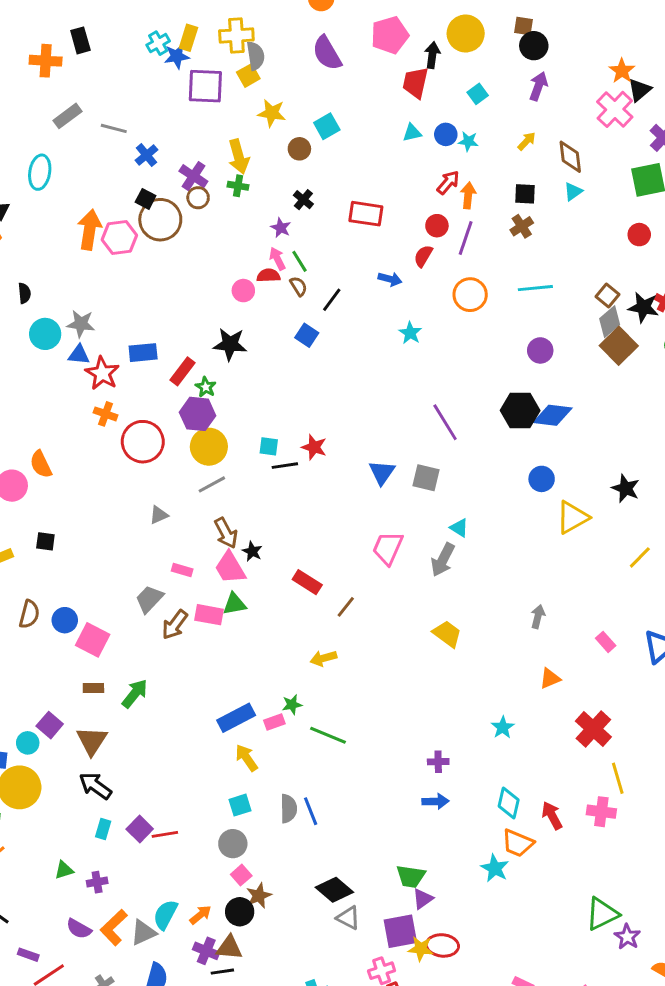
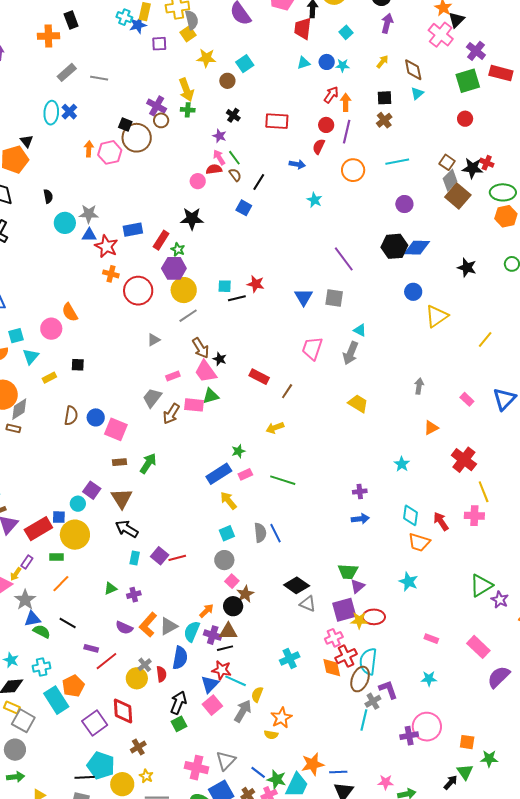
cyan cross: (158, 43) -> (124, 17), turned -35
purple square: (205, 86) -> (159, 44), size x0.6
blue cross: (146, 155) -> (69, 112), moved
orange arrow: (90, 230) -> (89, 149), size x0.6
black star: (626, 488) -> (467, 267), moved
pink rectangle: (182, 570) -> (173, 376), turned -32
green star: (292, 705) -> (238, 451), moved
cyan star: (495, 868) -> (408, 582), moved
cyan semicircle: (165, 915) -> (192, 631), moved

